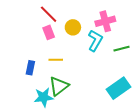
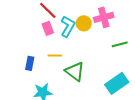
yellow circle: (73, 27) -> (84, 23), moved
cyan L-shape: (95, 41) -> (68, 26), moved
green triangle: (59, 86) -> (75, 71), moved, turned -45

